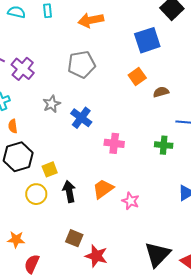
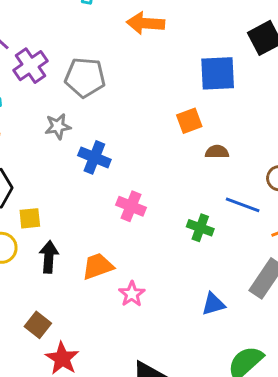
gray pentagon: (82, 64) -> (85, 77), moved
blue cross: (81, 118) -> (94, 157), turned -30

